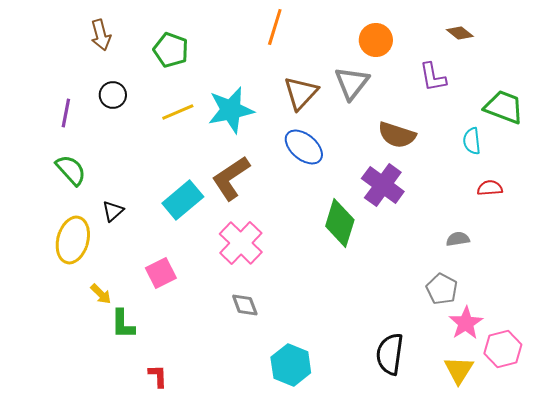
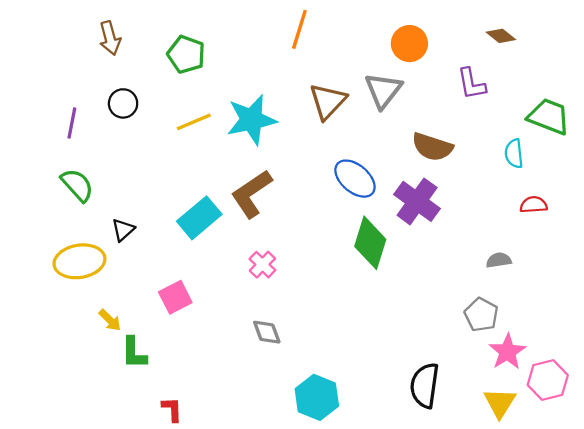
blue ellipse: (304, 147) -> (355, 179), moved
yellow ellipse: (73, 240) -> (79, 261), turned 66
pink cross: (241, 243) -> (262, 265), size x0.6

